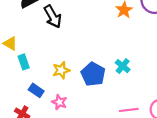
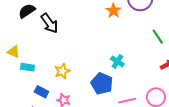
cyan rectangle: (24, 62) -> (27, 67), turned -56
blue pentagon: (93, 74) -> (102, 84), moved

